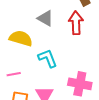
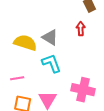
gray triangle: (45, 18) -> (50, 37), moved
red arrow: (76, 23) -> (81, 29), size x0.6

